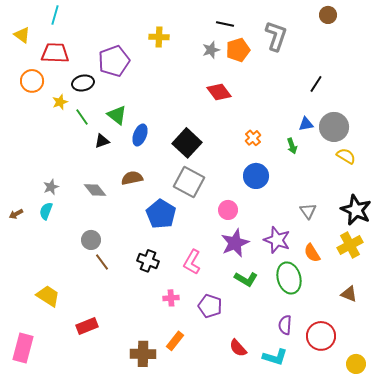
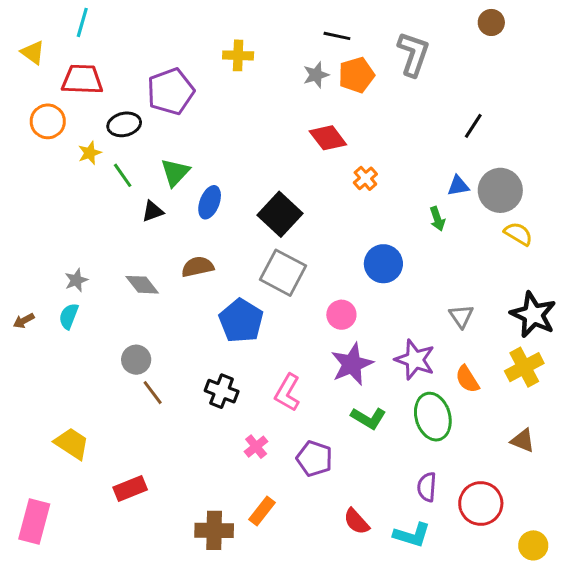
green triangle: (117, 115) -> (175, 172), turned 35
orange cross: (253, 138) -> (365, 178), moved
pink cross: (171, 298) -> (256, 447), turned -35

